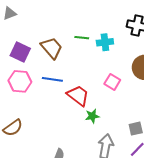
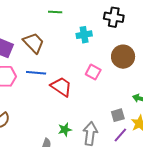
green line: (82, 38) -> (55, 12), moved
green star: (92, 116) -> (65, 130), moved

